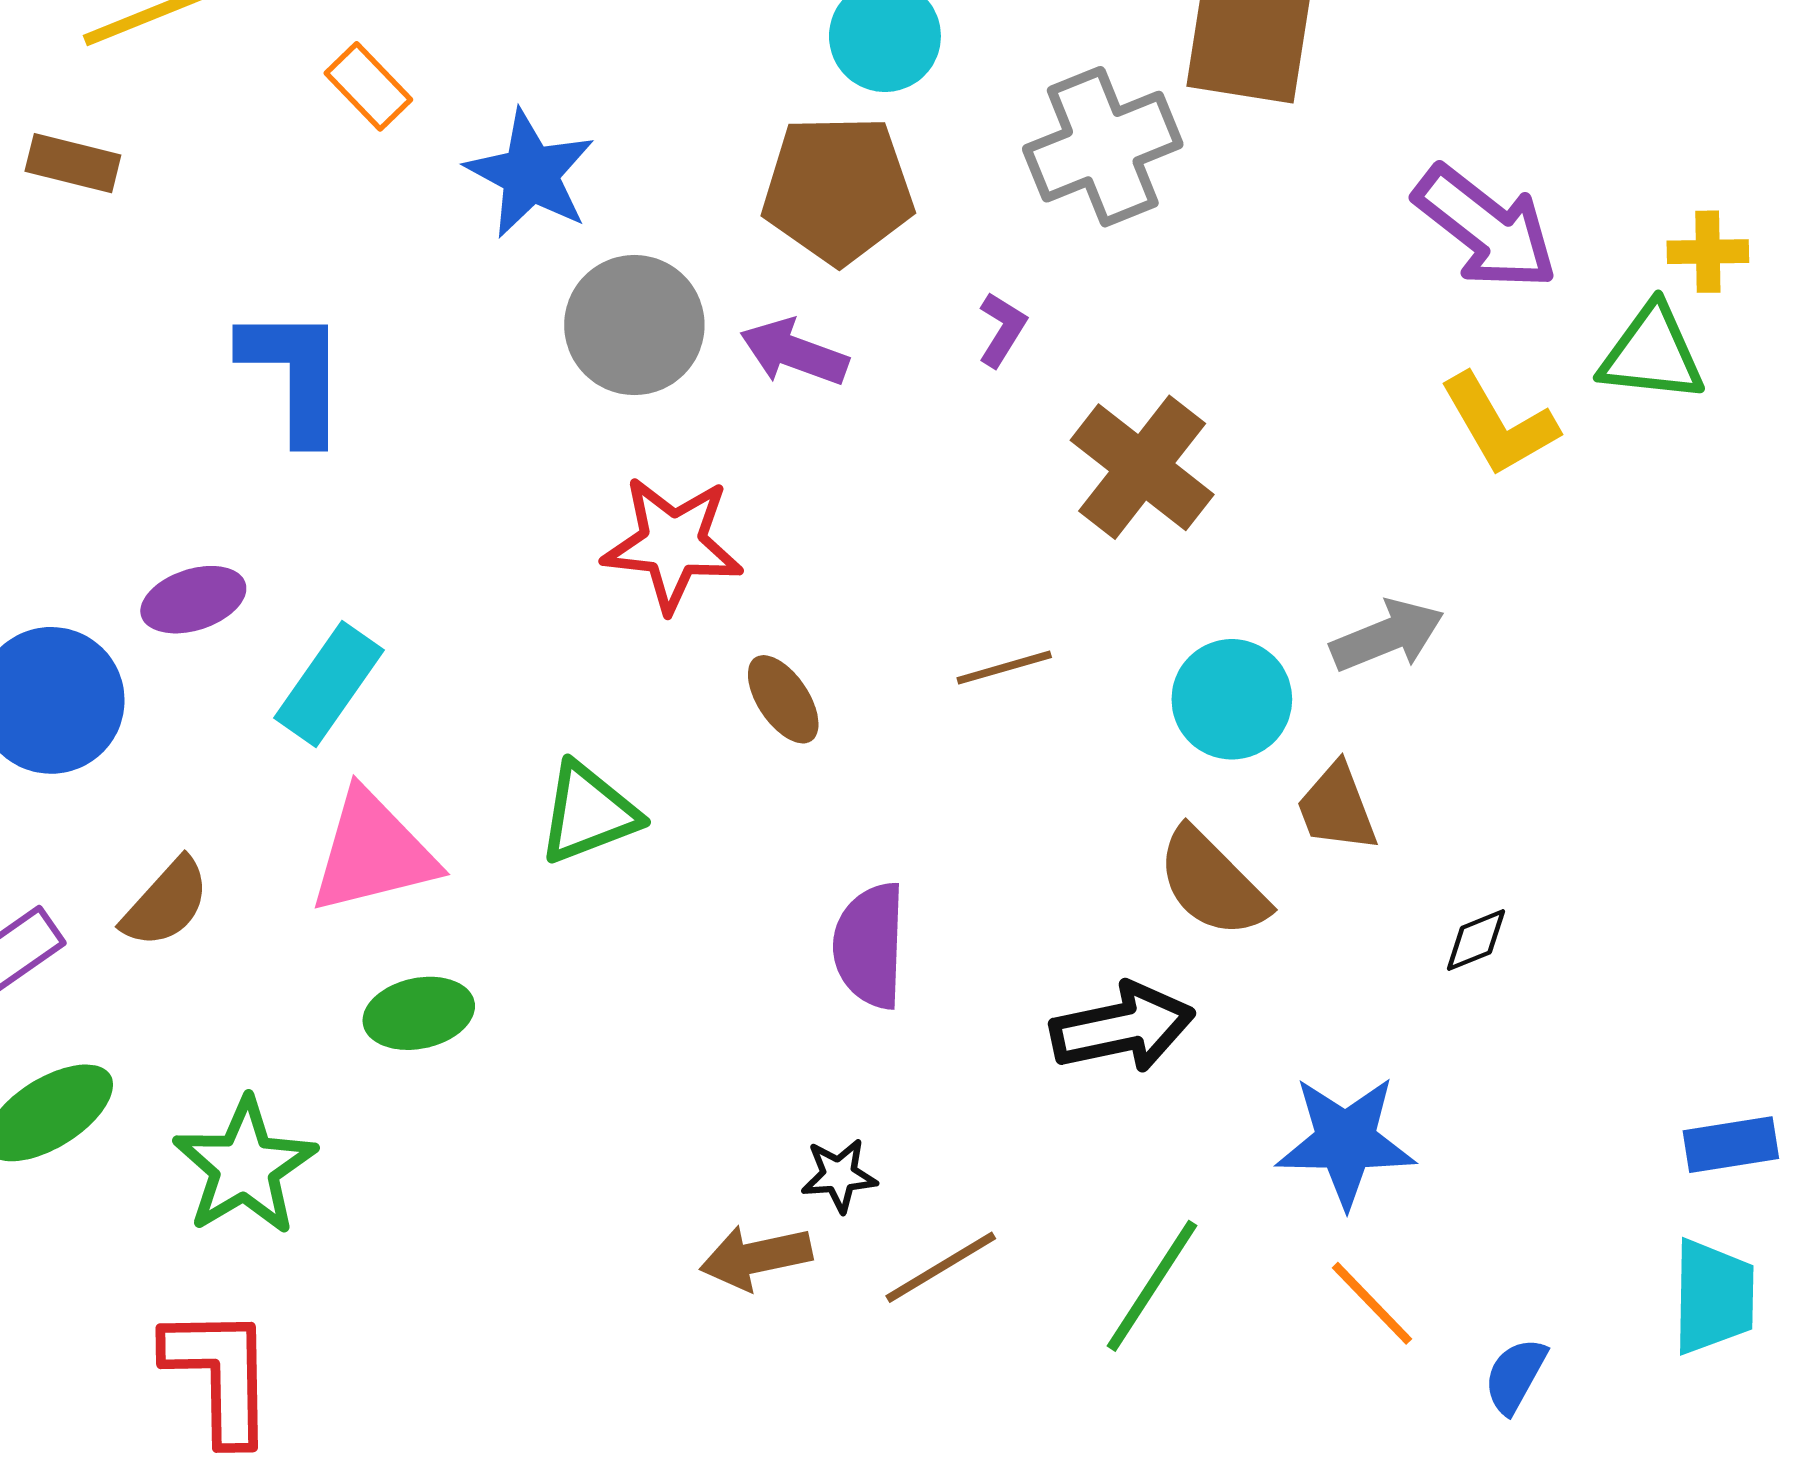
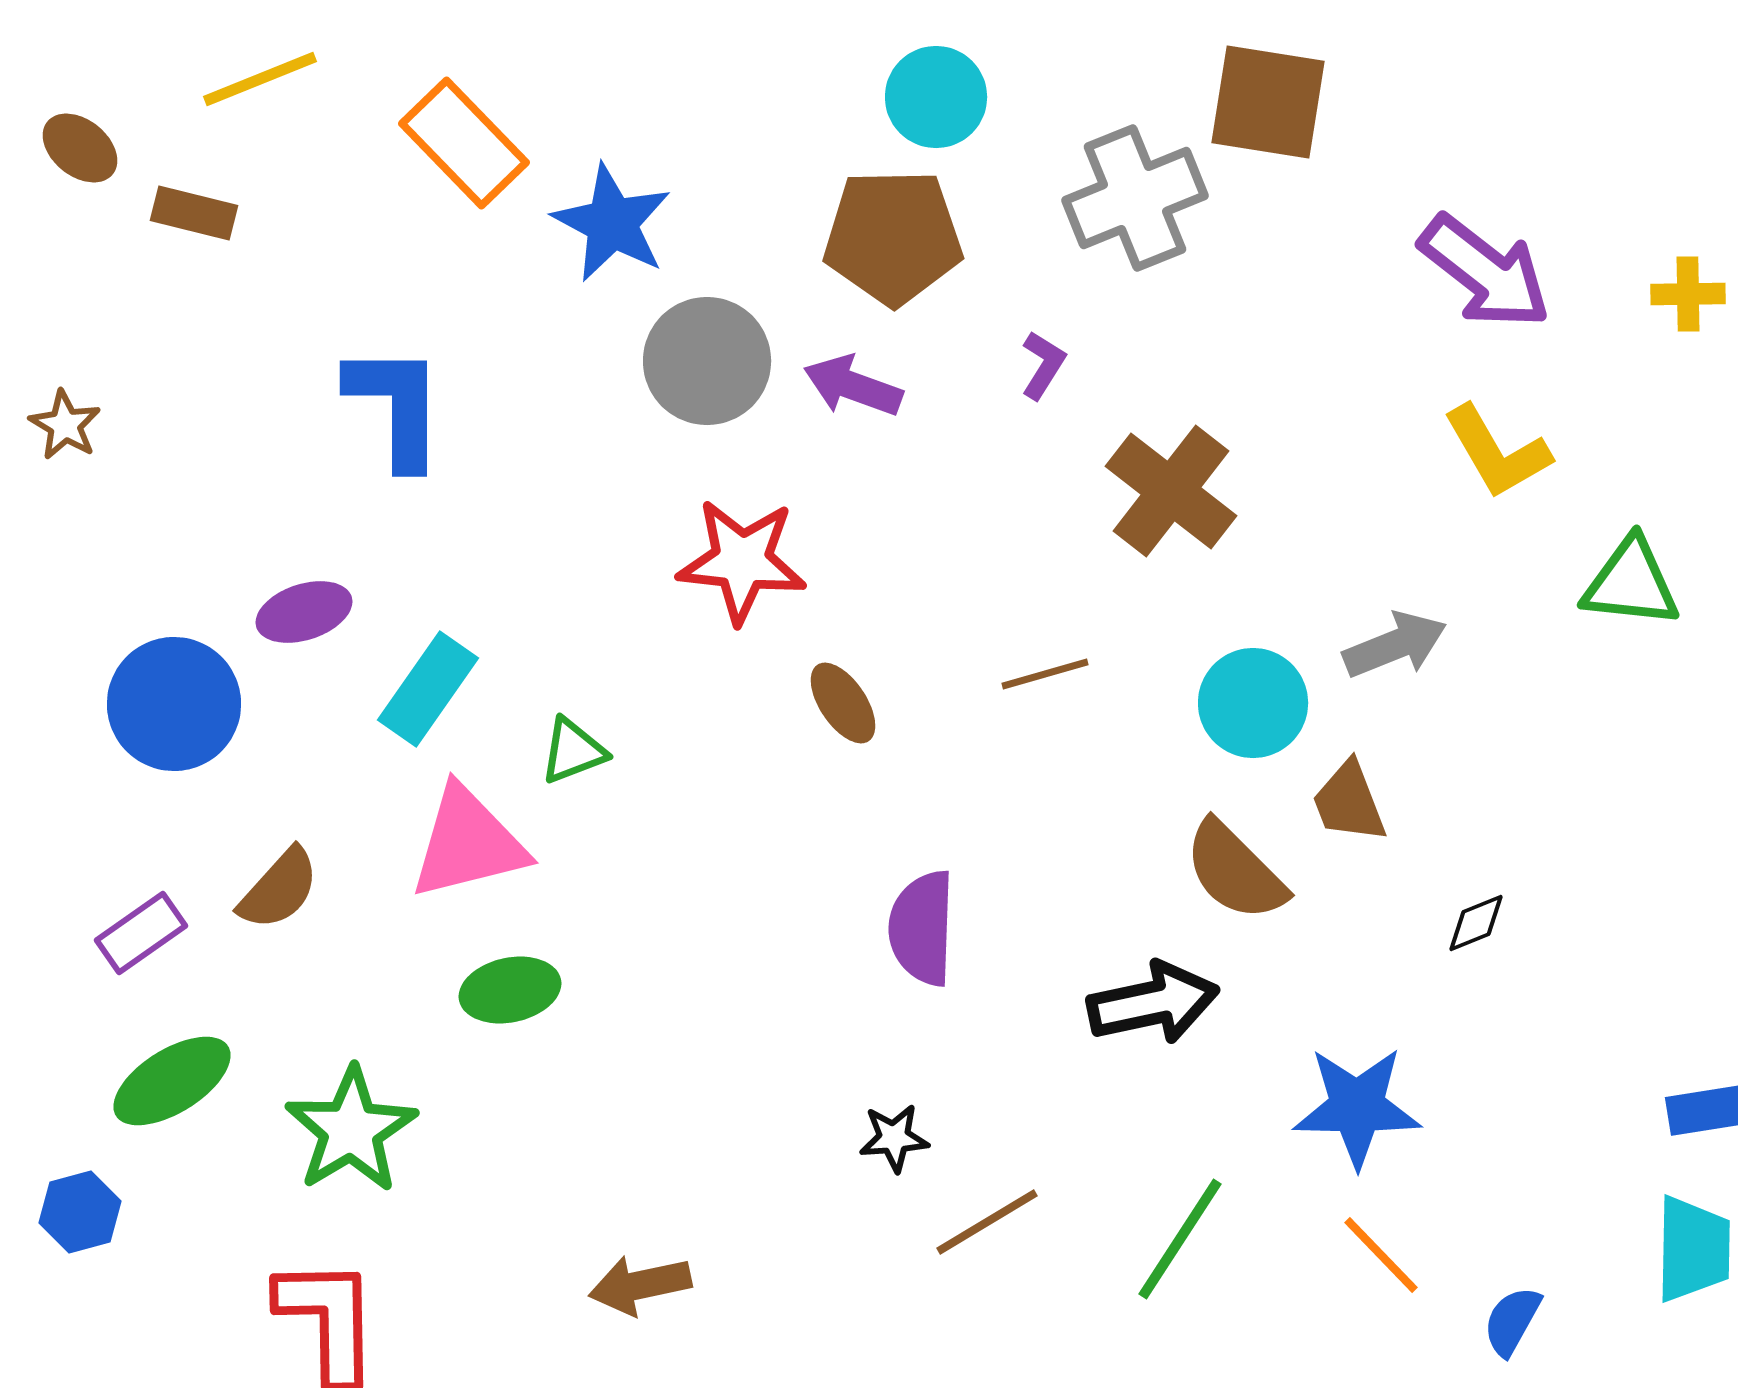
orange rectangle: (368, 86) -> (464, 143), size x1.6
green triangle: (1652, 353) -> (1631, 583), moved
green triangle: (588, 813) -> (573, 751), moved, size x0.7
brown arrow: (756, 1257) -> (640, 1285), moved

